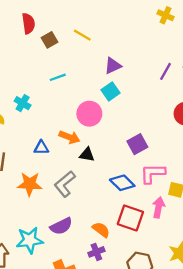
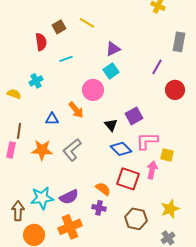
red semicircle: (28, 23) -> (41, 42), moved
purple line: (166, 71) -> (157, 67), moved
cyan cross: (23, 103) -> (36, 81), turned 32
orange arrow: (69, 137) -> (76, 110), turned 30
black triangle: (87, 155) -> (111, 125), moved, turned 40
purple semicircle: (61, 226) -> (69, 197), moved
purple cross: (96, 252) -> (99, 208), turned 32

